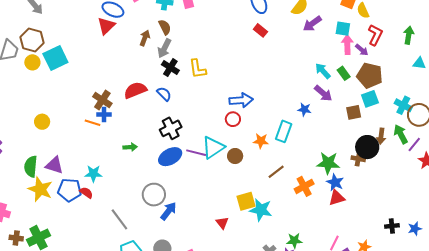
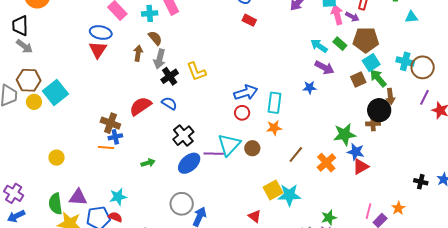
black cross: (170, 68) -> (170, 76), turned 36
cyan rectangle: (284, 131) -> (274, 103), moved
green arrow: (401, 134) -> (378, 78), moved
black cross: (392, 226) -> (421, 182), turned 32

